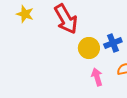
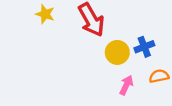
pink arrow: (97, 77) -> (126, 85), turned 42

